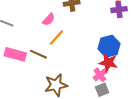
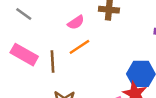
brown line: (38, 54) -> (53, 62), turned 48

